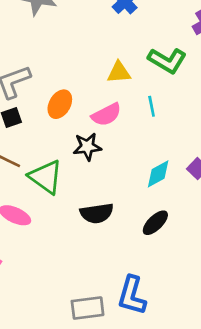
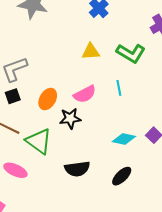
yellow triangle: (119, 72) -> (91, 52), moved
orange ellipse: (60, 104) -> (48, 99), moved
cyan diamond: (158, 174) -> (124, 139), turned 40

